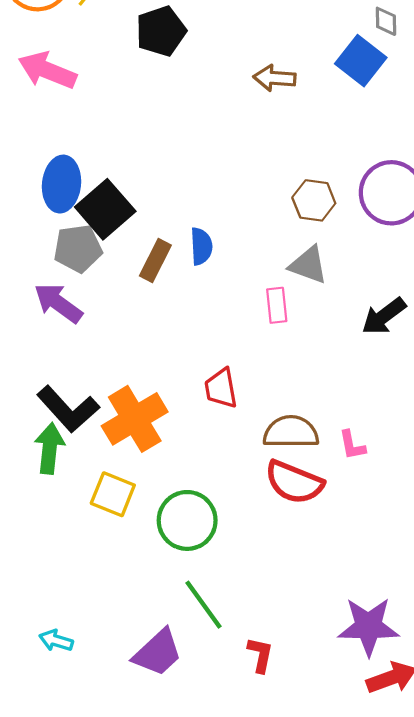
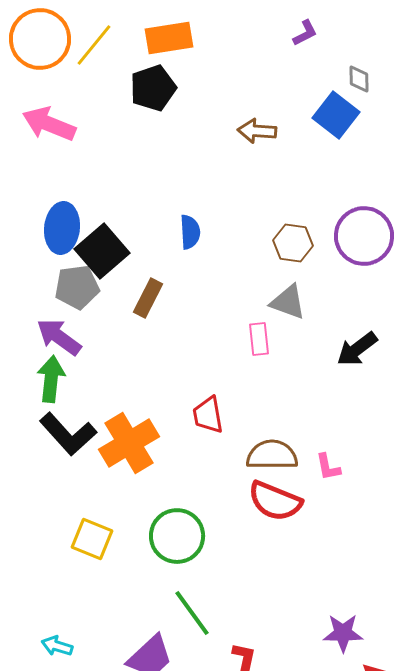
blue semicircle: (201, 246) -> (190, 232), moved
green arrow: (50, 448) -> (51, 379), moved
yellow square: (113, 494) -> (92, 539), moved
purple star: (368, 626) -> (343, 633), size x0.7

